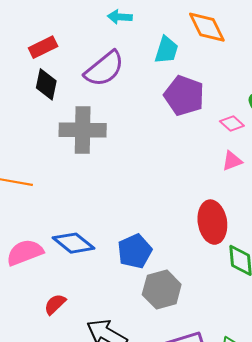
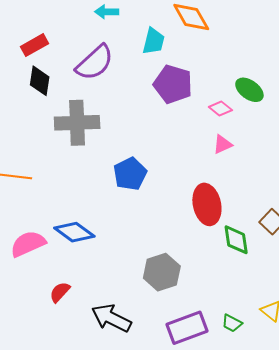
blue pentagon: (135, 251) -> (130, 174), moved

